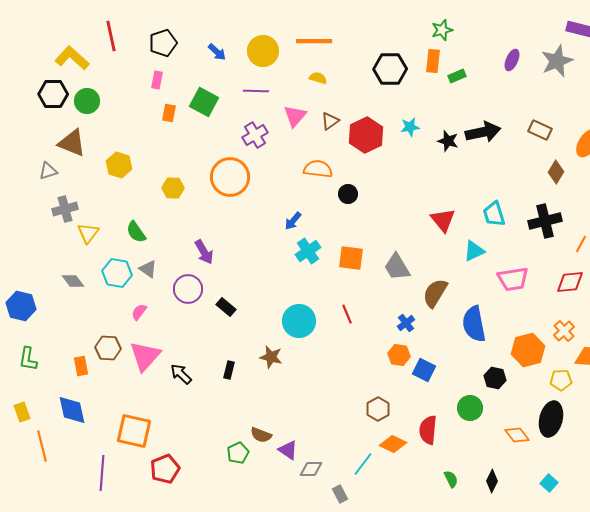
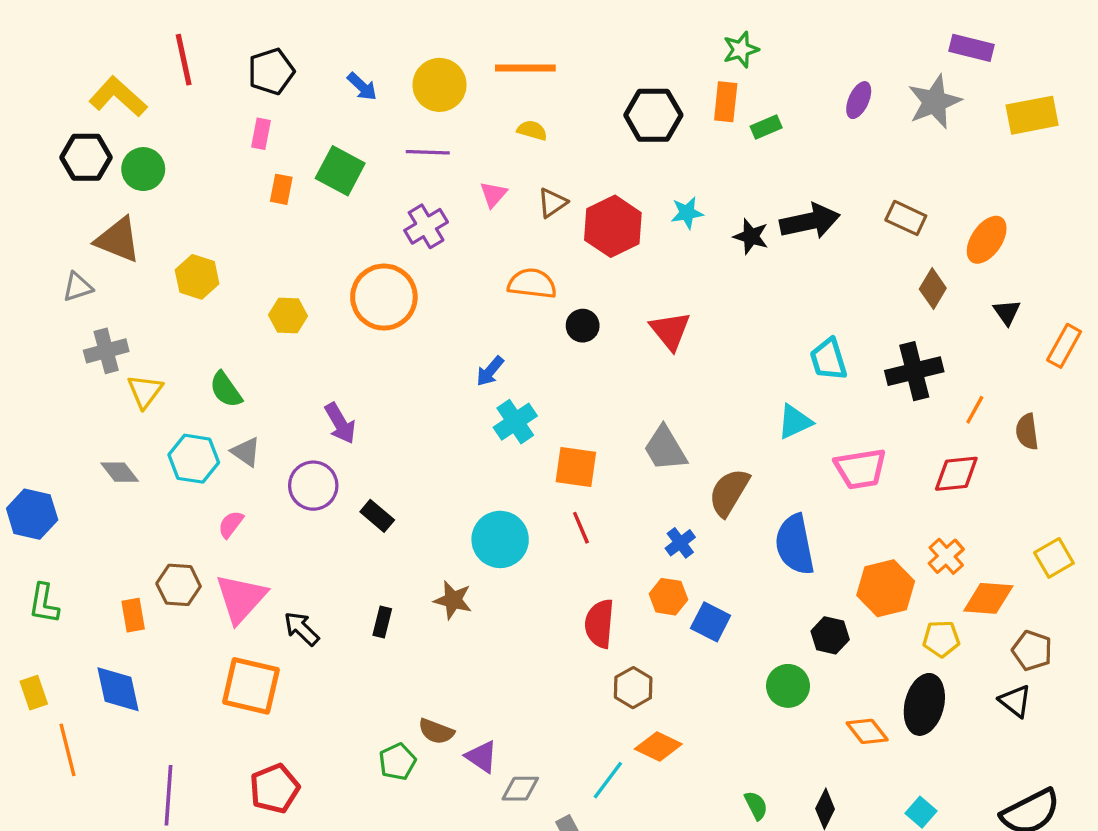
pink triangle: (295, 116) -> (493, 194), size x0.7
red triangle: (443, 220) -> (670, 331), moved
orange square: (351, 258) -> (576, 467), moved
red semicircle: (428, 430) -> (599, 624), moved
orange square: (134, 431) -> (251, 686), moved

